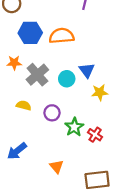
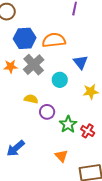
blue triangle: (87, 70) -> (81, 62), moved
gray cross: (37, 75) -> (34, 65), moved
yellow semicircle: (24, 105) -> (31, 99), moved
orange triangle: (57, 167) -> (61, 156), moved

